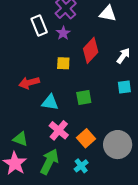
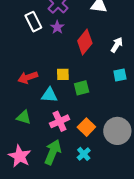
yellow square: (63, 63) -> (63, 74), moved
pink cross: (59, 130) -> (60, 121), turned 30
green triangle: (20, 139) -> (24, 117), moved

